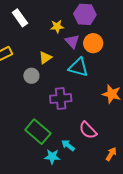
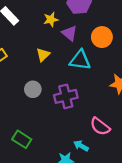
orange circle: (93, 43) -> (102, 37), moved
gray circle: (31, 76) -> (33, 89), moved
green rectangle: (38, 132) -> (22, 139), moved, size x0.7

